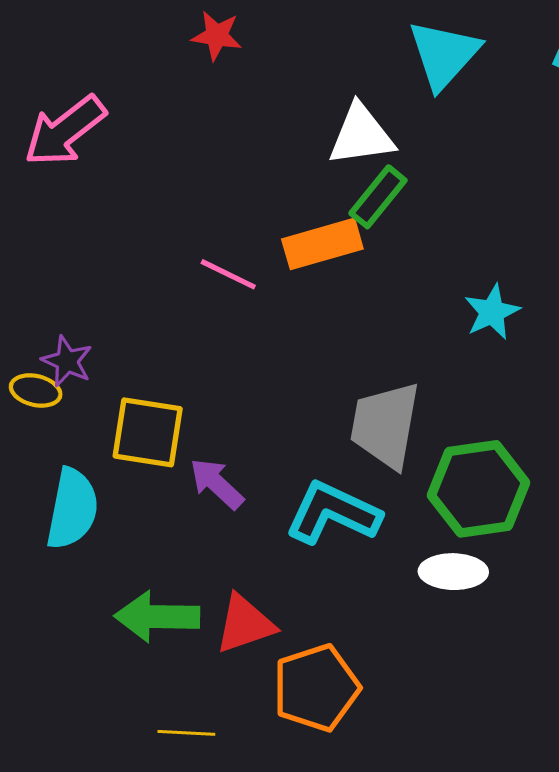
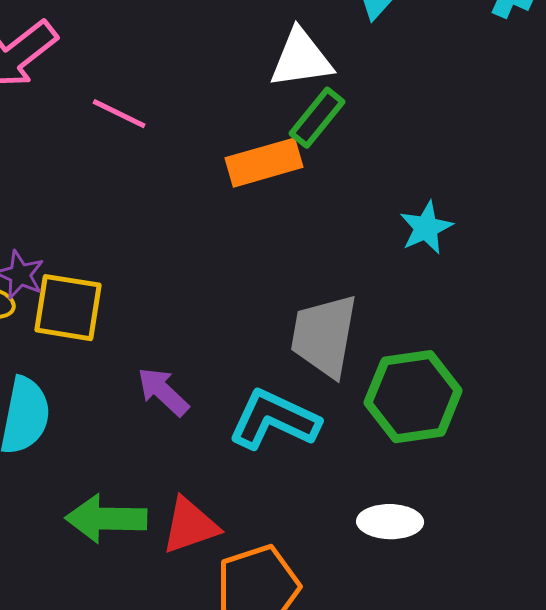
pink line: (228, 274) -> (119, 114), moved
yellow square: (148, 432) -> (68, 308), moved
white ellipse: (453, 572) -> (390, 522), moved

